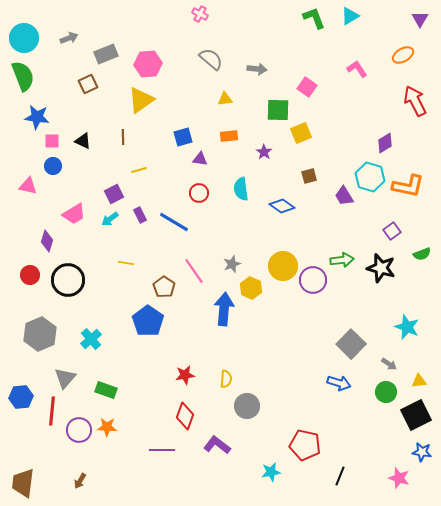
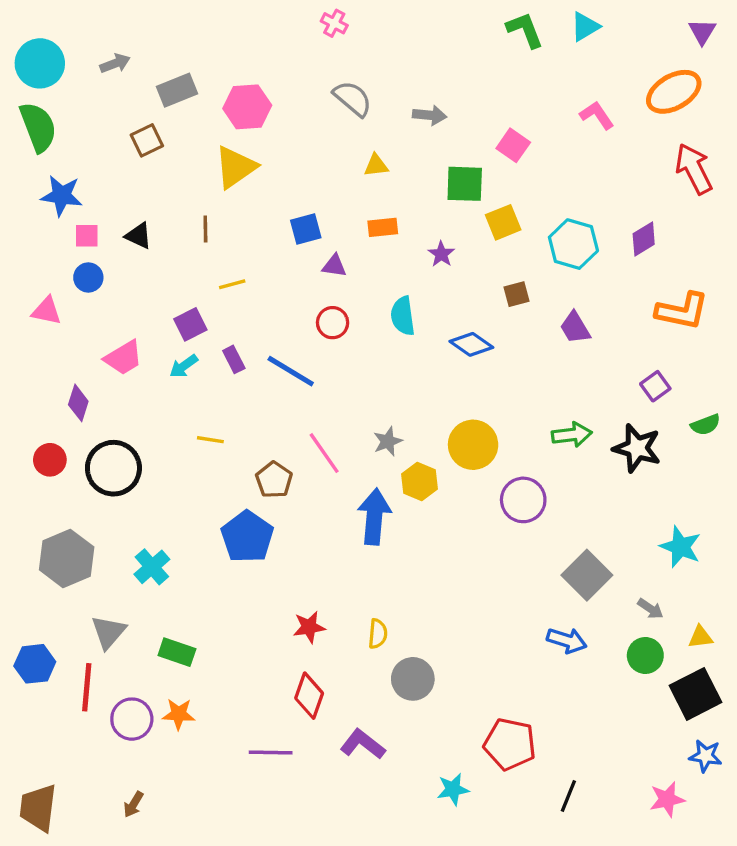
orange ellipse: (403, 55) -> (674, 92), size x1.5
cyan hexagon: (370, 177) -> (573, 244), moved
purple circle: (313, 280) -> (523, 500), moved
pink star: (399, 478) -> (667, 799), turned -30

